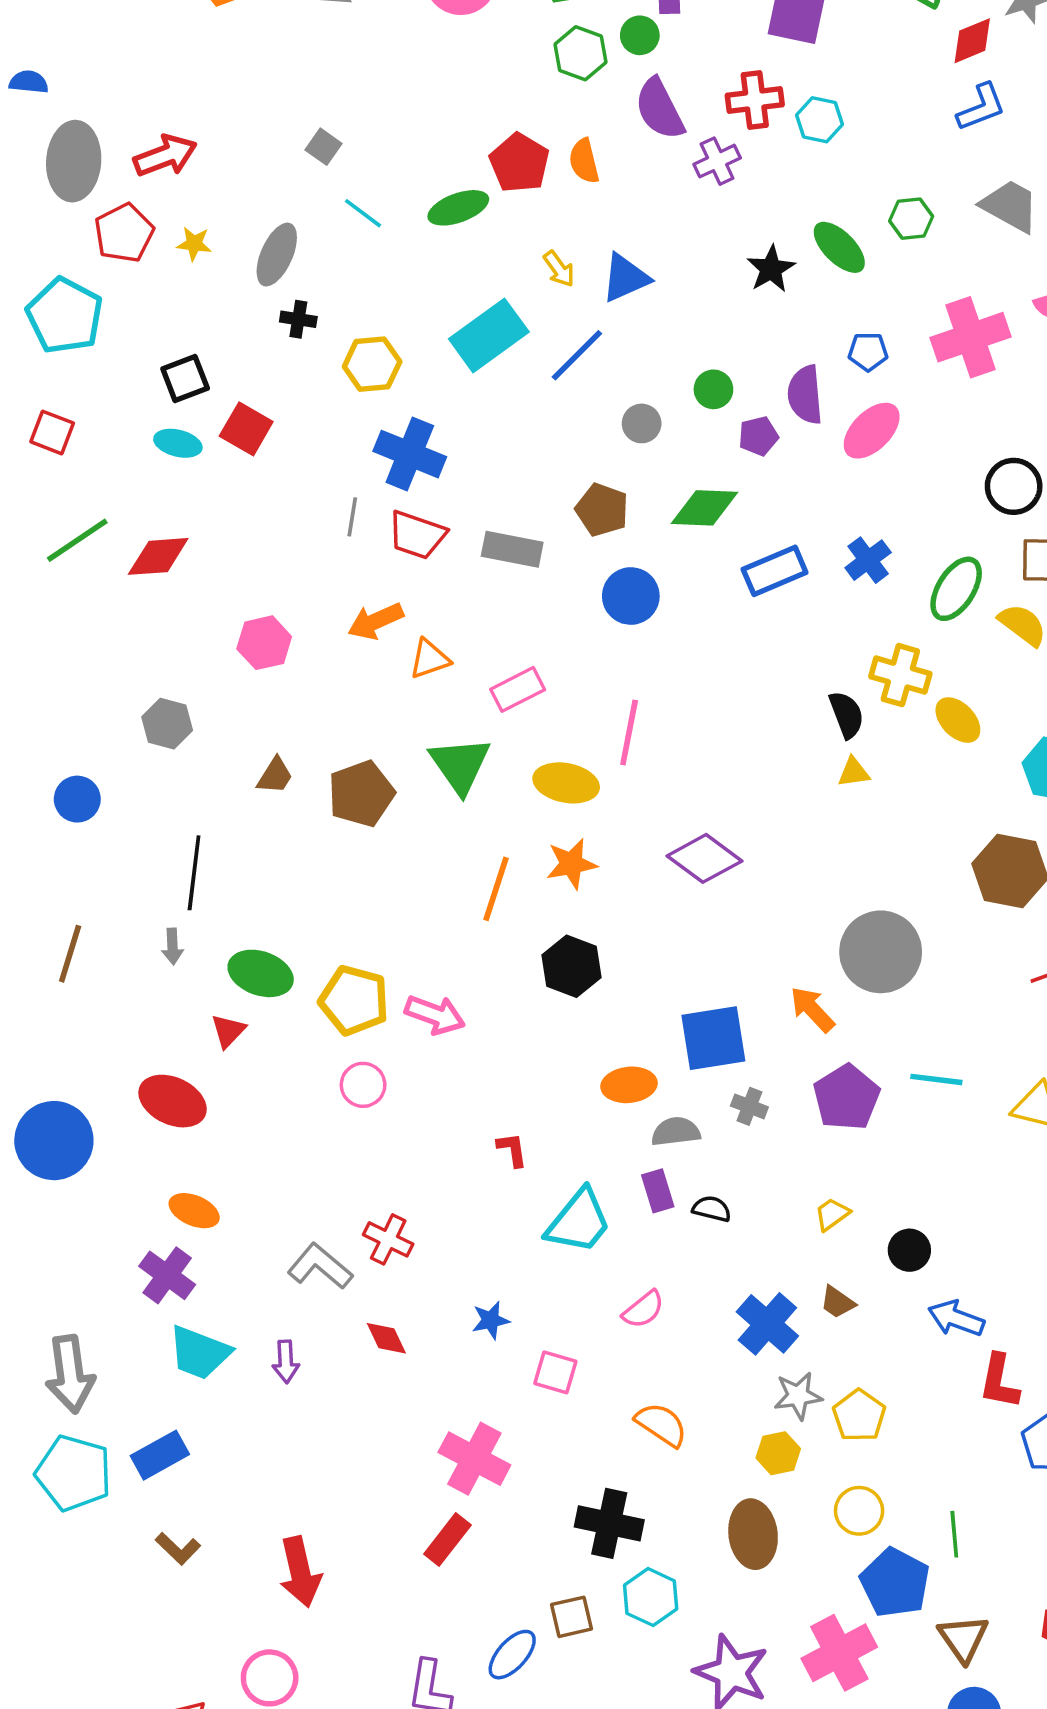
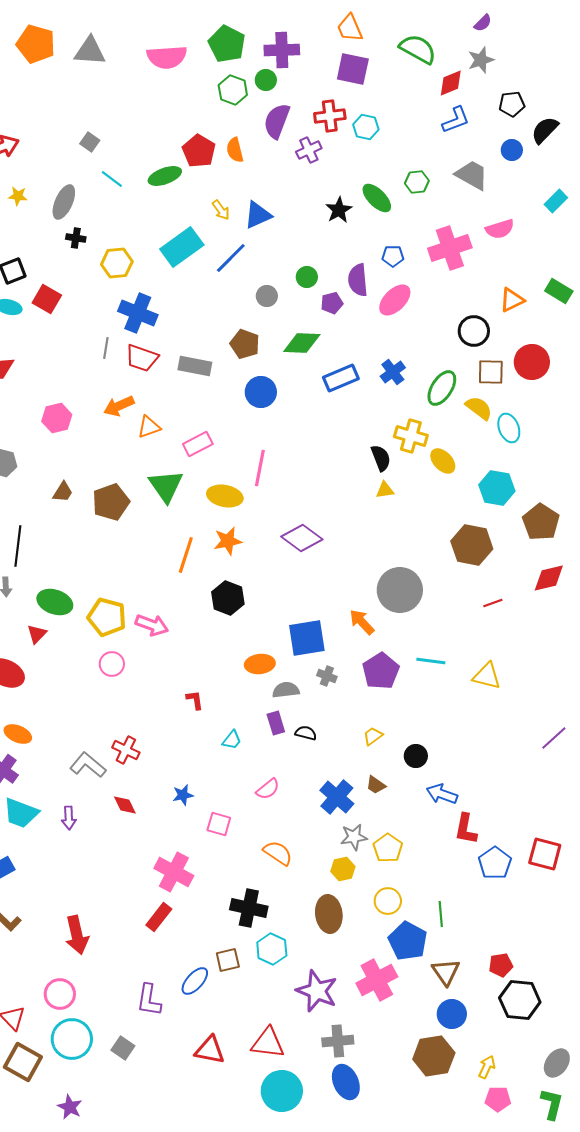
purple semicircle: (660, 109) -> (277, 121), turned 48
cyan trapezoid: (579, 1221) -> (232, 740), size x0.5

